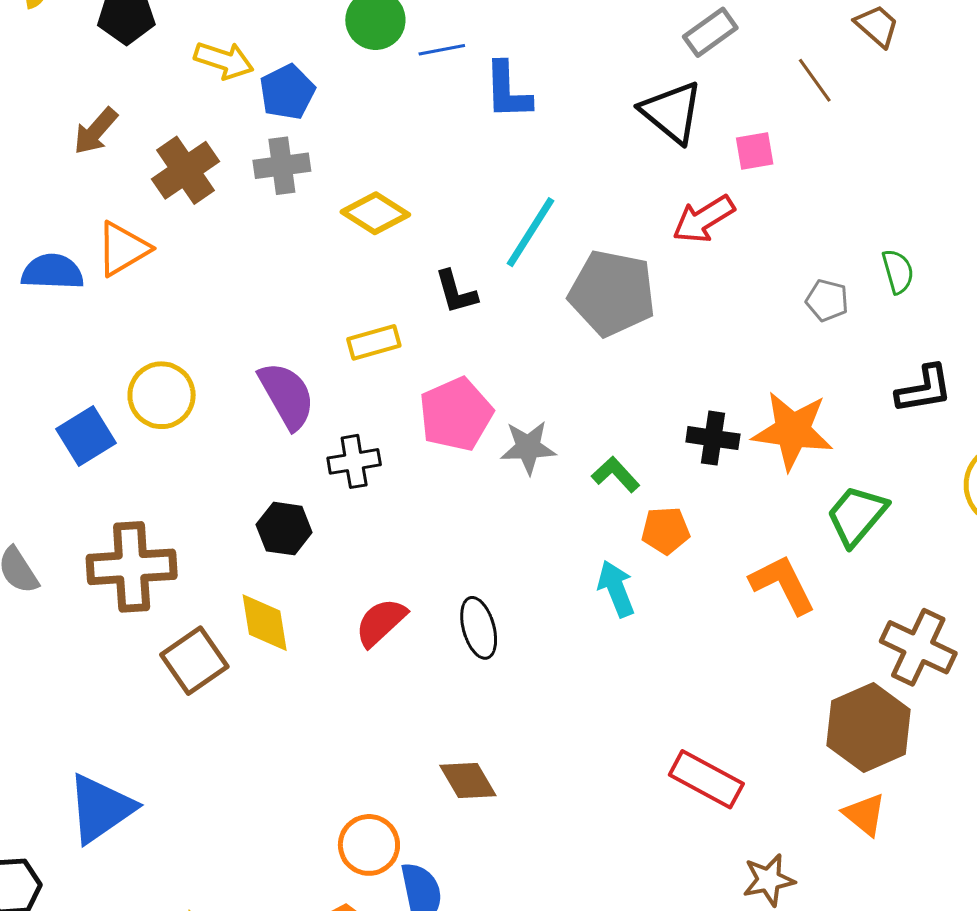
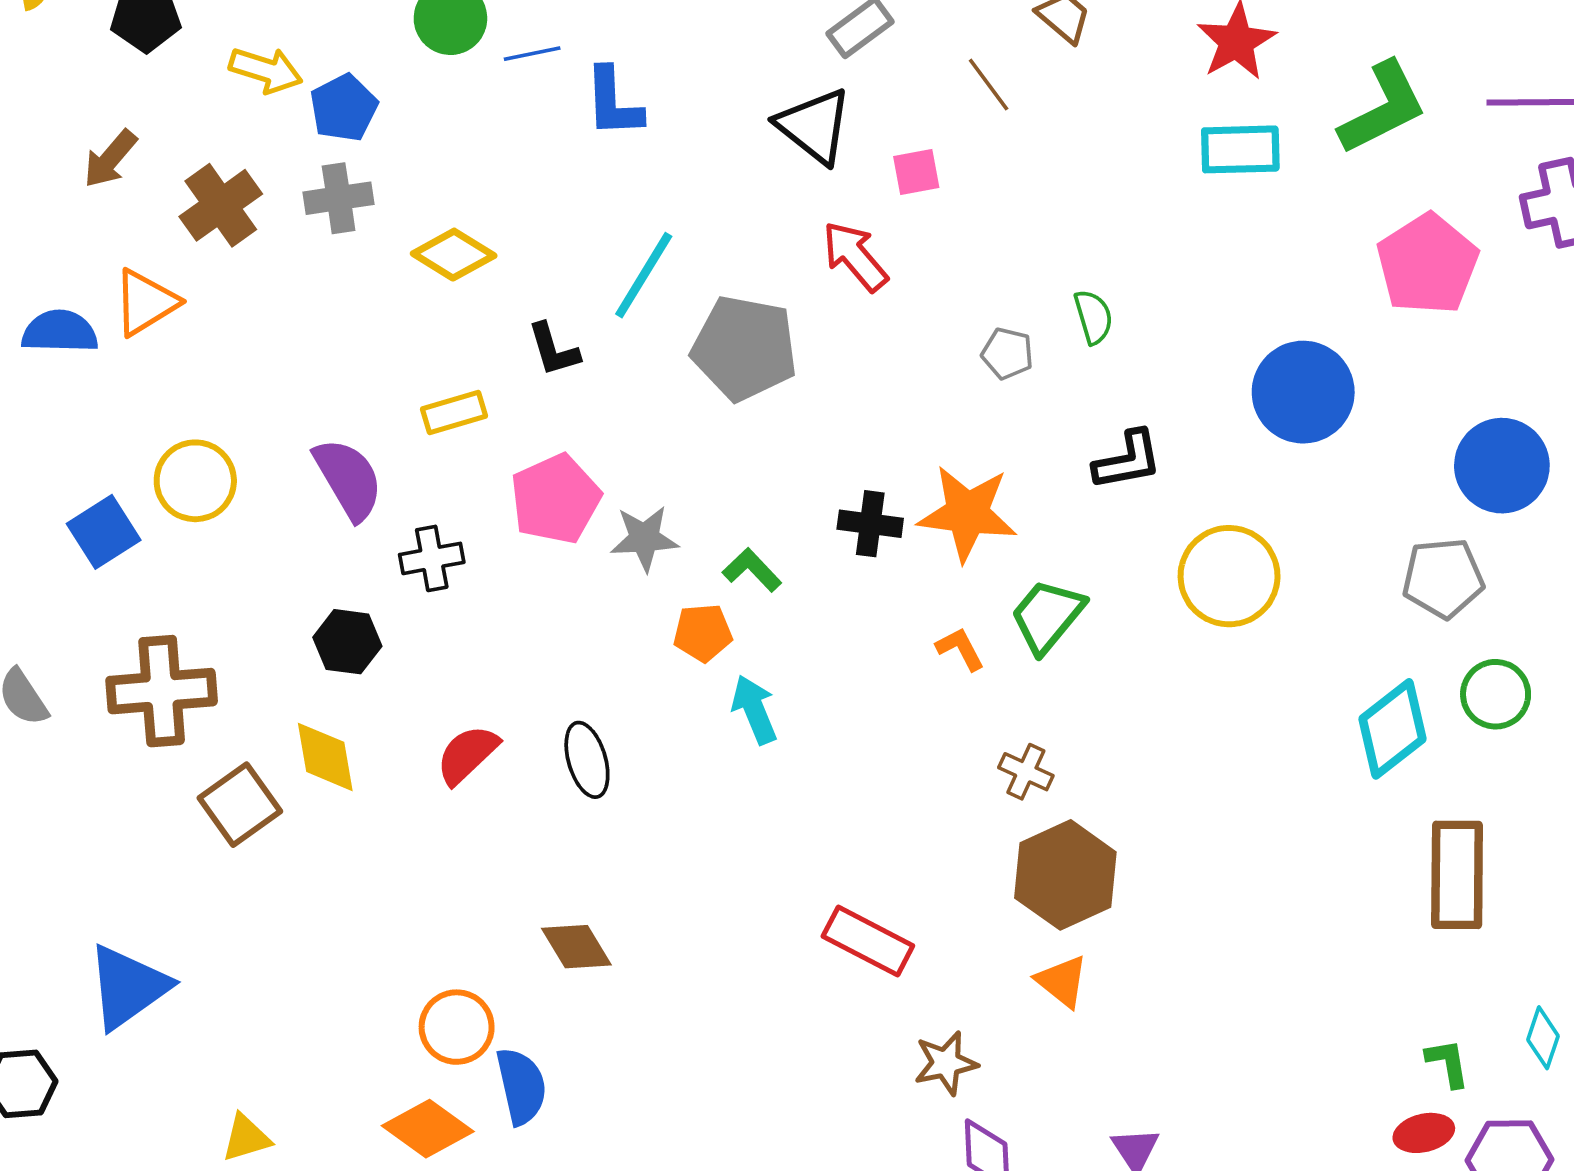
red arrow: (704, 219) -> (855, 256), turned 82
orange pentagon: (666, 530) -> (703, 633), moved
orange L-shape: (783, 584) -> (960, 649), moved, size x0.6
brown cross: (918, 647) -> (1026, 772), moved, size x0.6

